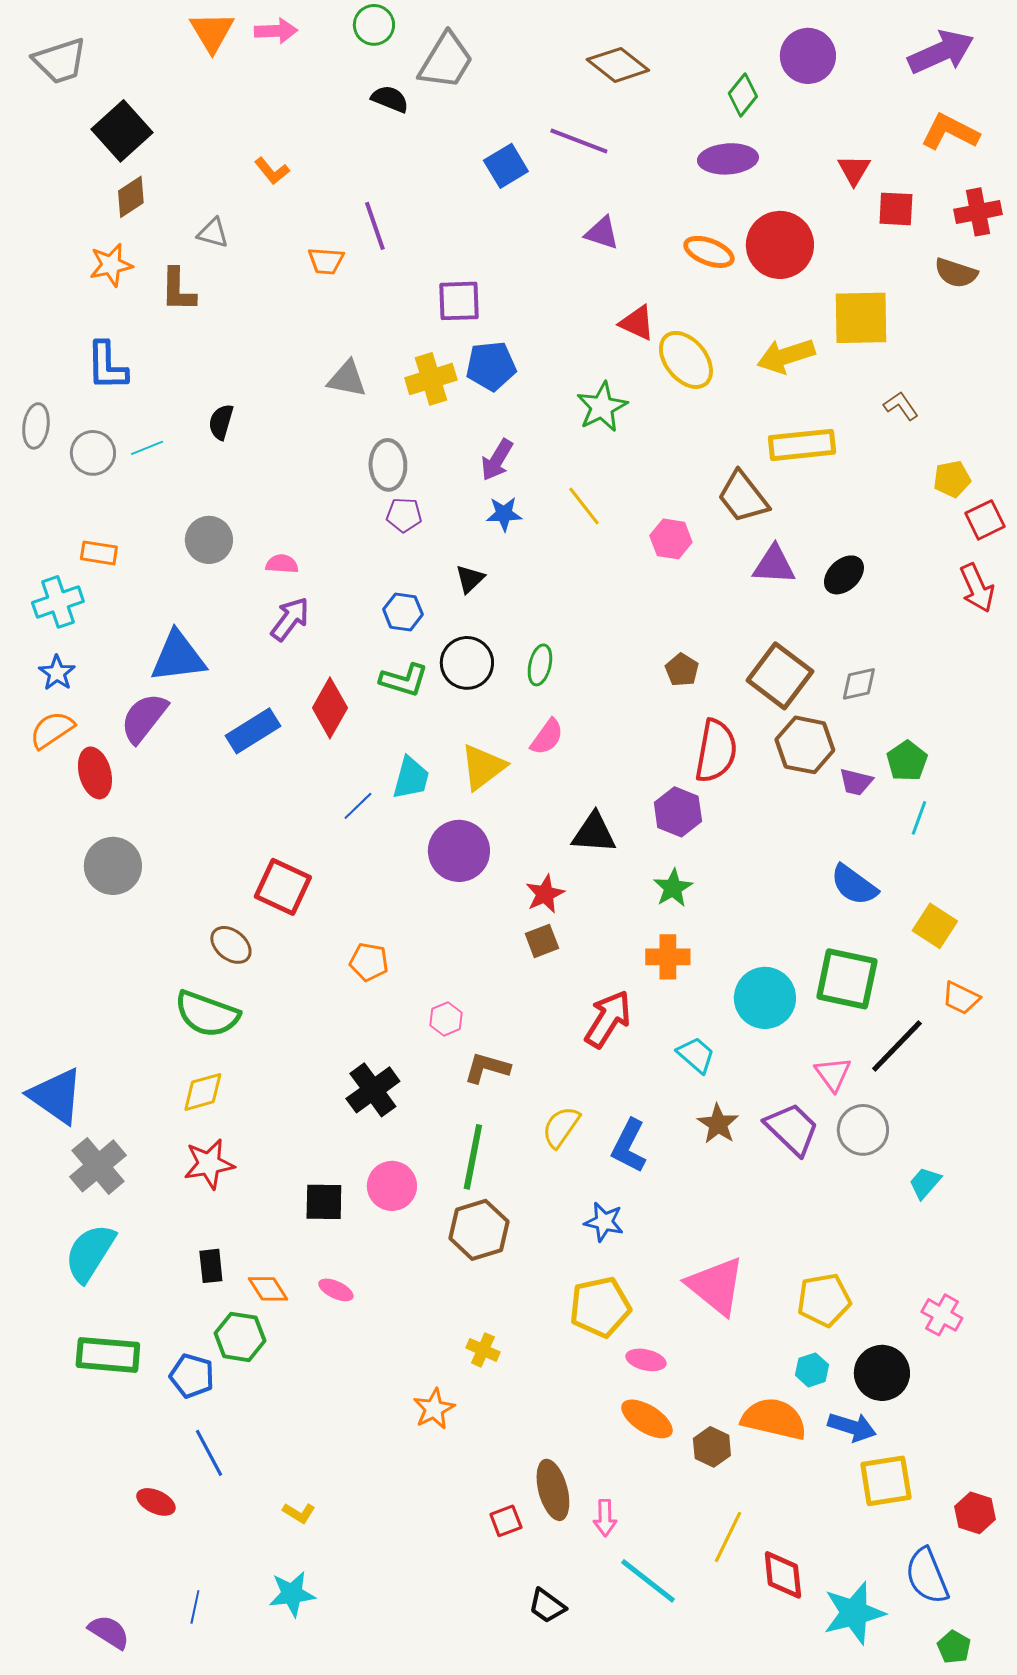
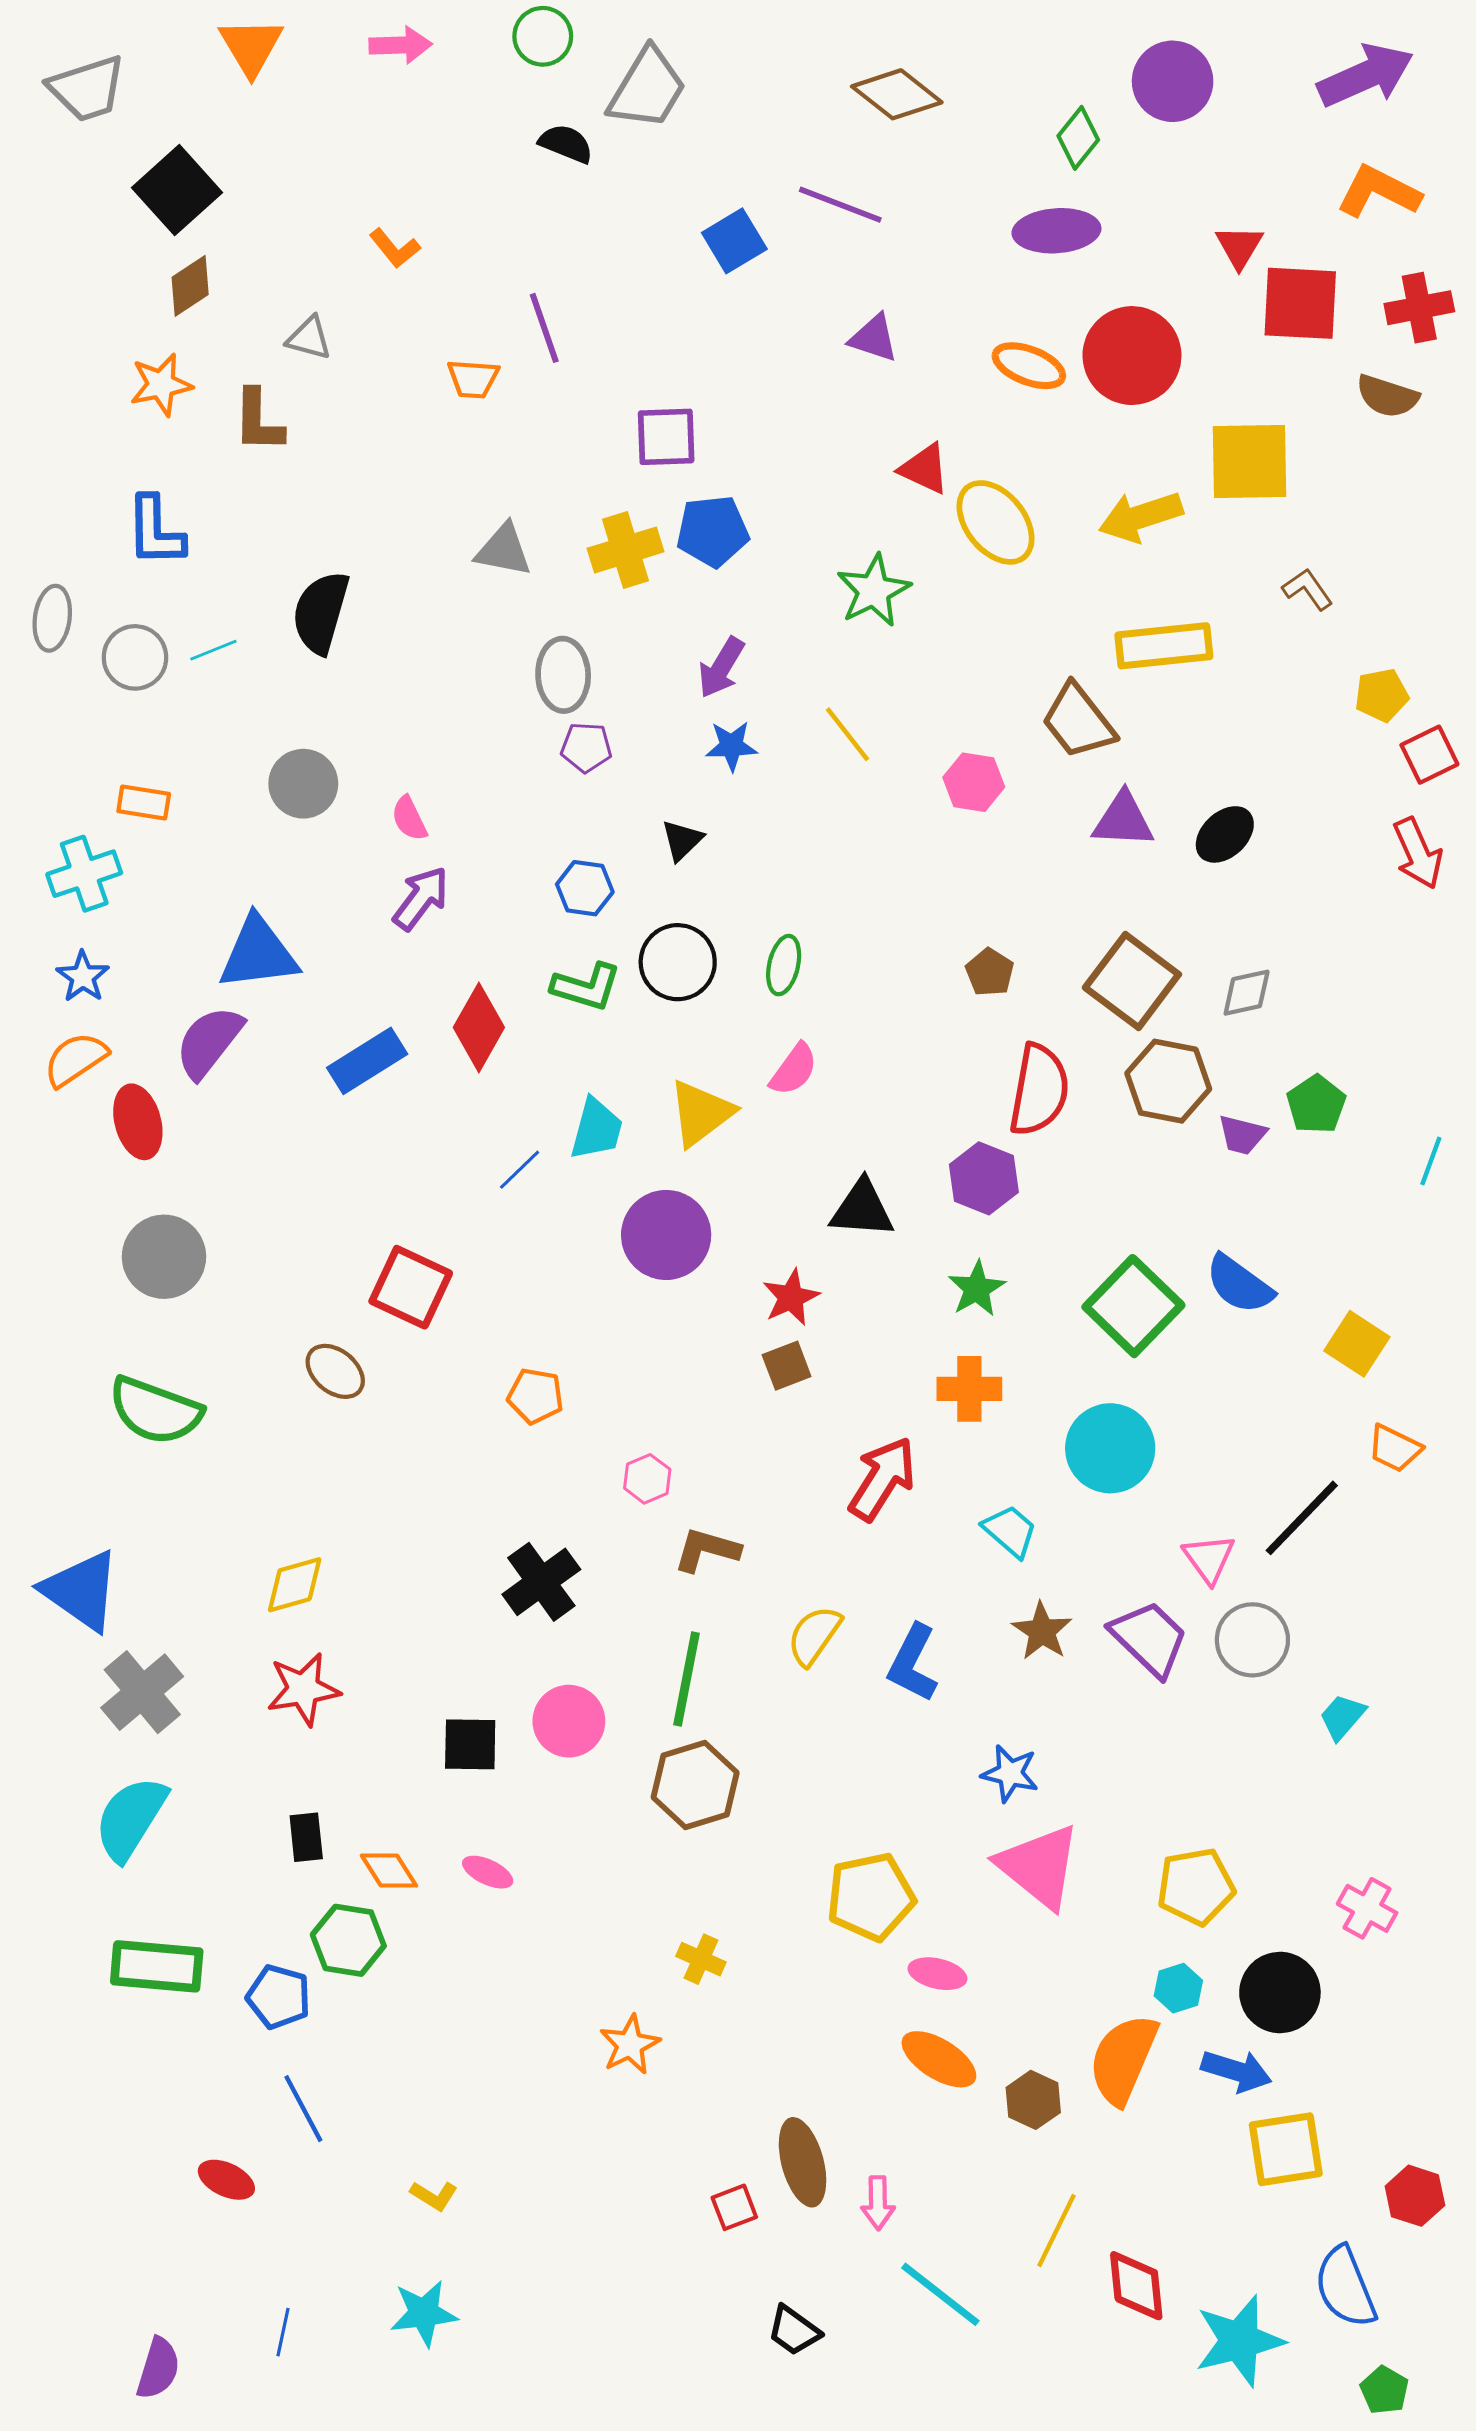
orange triangle: (212, 32) -> (251, 46), moved
red square: (896, 209) -> (1300, 303), size x1.5
black semicircle: (221, 422) -> (321, 612), size x1.6
pink semicircle: (282, 564) -> (409, 818), turned -120
cyan line: (919, 818) -> (1431, 1161), moved
green square: (847, 979) -> (1133, 1306), moved, turned 32
green semicircle: (207, 1014) -> (155, 1411), moved
blue star: (604, 1222) -> (1010, 1773), moved
orange semicircle: (774, 1419) -> (1123, 2059), turned -80
purple semicircle: (109, 1632) -> (158, 2368), turned 75

